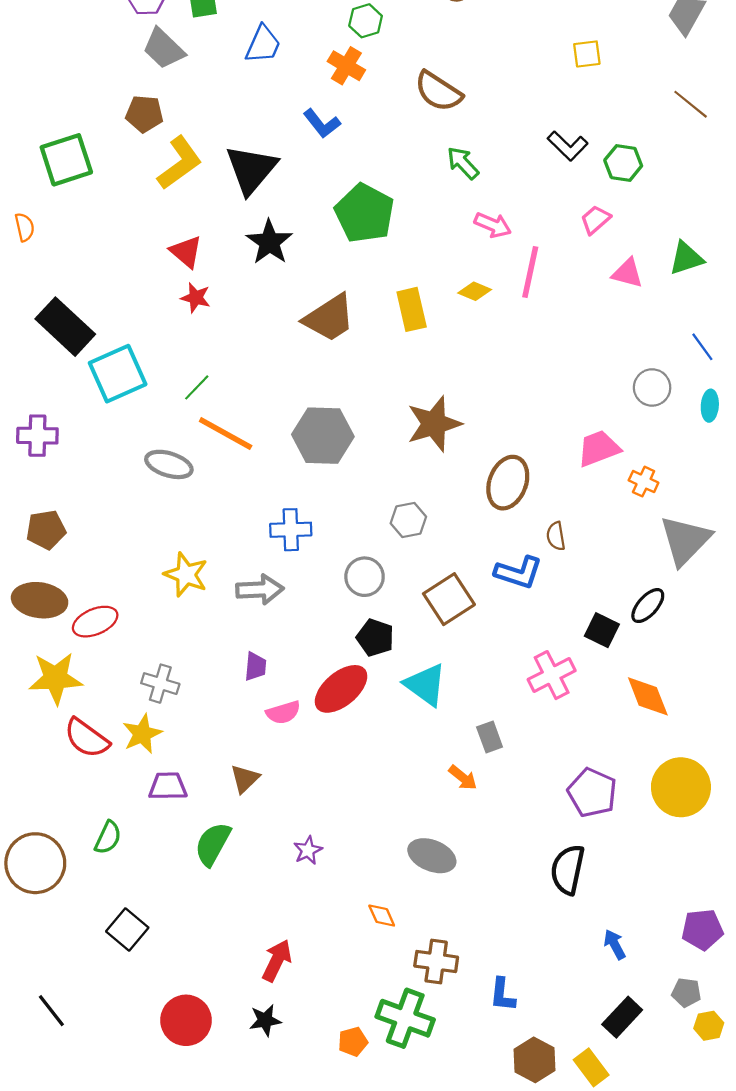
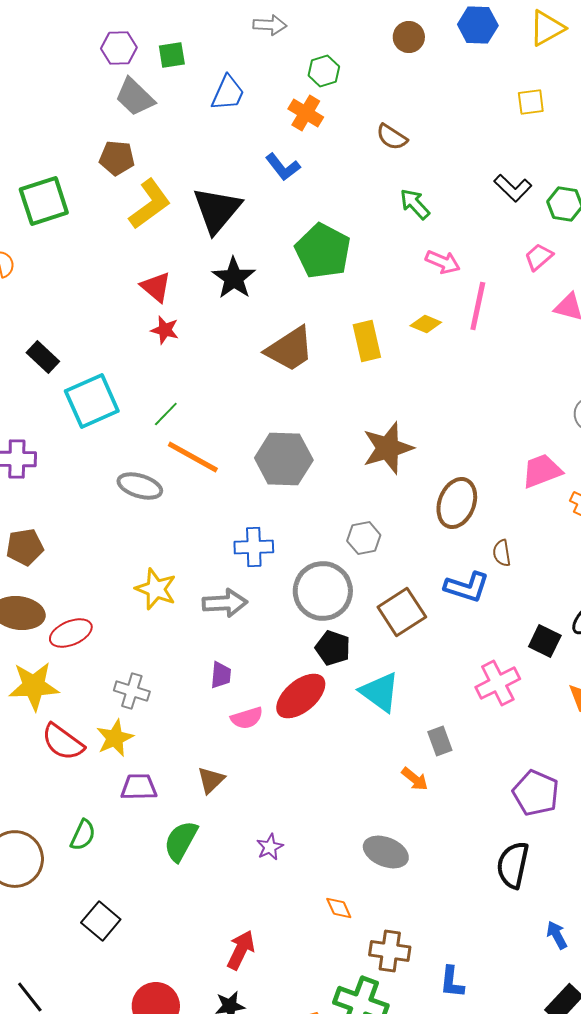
brown semicircle: (438, 91) -> (392, 137), size x0.7
black rectangle: (65, 327) -> (43, 357), size x0.6
gray circle: (365, 577) -> (323, 591), size x1.6

